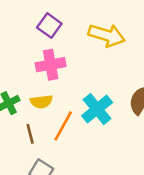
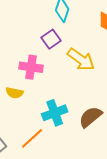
purple square: (49, 26) -> (51, 39), moved
orange line: (63, 126) -> (32, 138), moved

